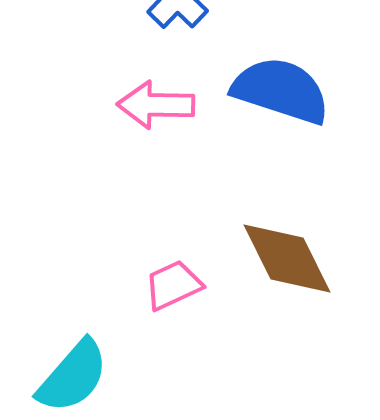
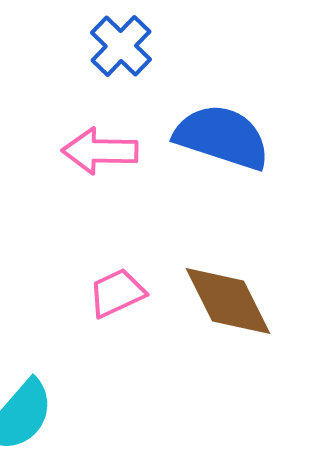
pink trapezoid: (173, 285) -> (117, 293), moved

